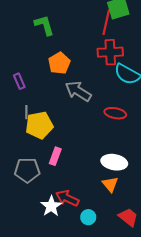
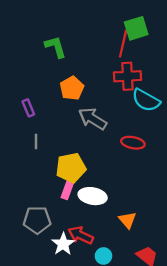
yellow pentagon: (39, 125) -> (71, 168), moved
white ellipse: (114, 162) -> (93, 196), moved
gray pentagon: (27, 170) -> (37, 220), moved

